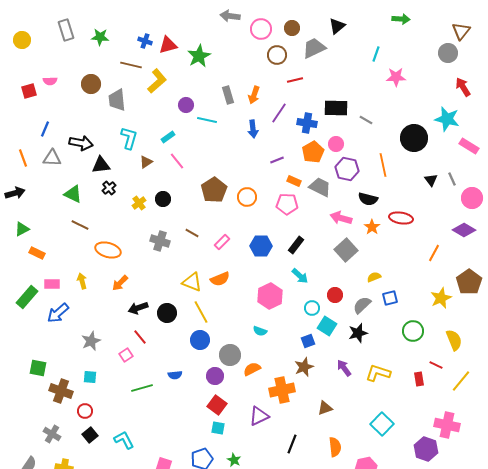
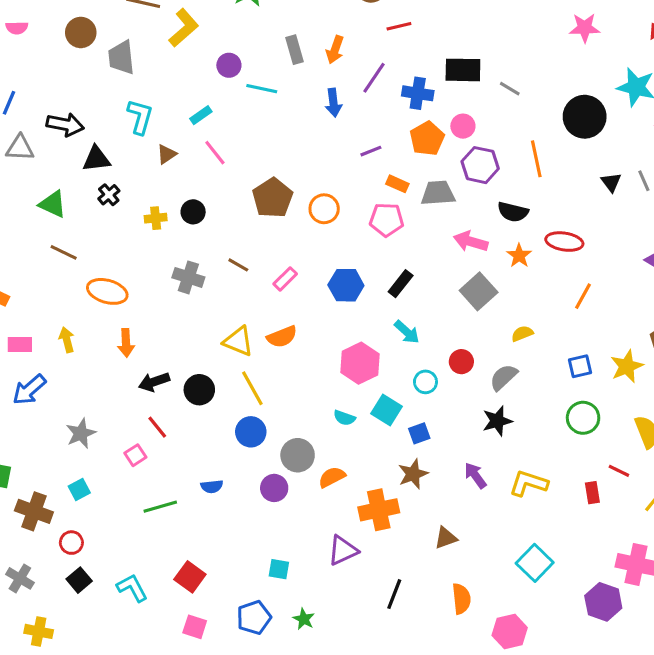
pink star: (396, 77) -> (585, 28), moved
gray trapezoid: (320, 187) -> (438, 193), turned -30
yellow cross: (139, 203) -> (156, 218), turned 32
orange line: (434, 253) -> (583, 296), moved
orange arrow: (120, 283) -> (126, 343), turned -48
blue square: (390, 298) -> (580, 366), moved
cyan square: (327, 326) -> (386, 410), moved
cyan square: (90, 377) -> (79, 490), turned -32
red square: (217, 405) -> (190, 577), moved

